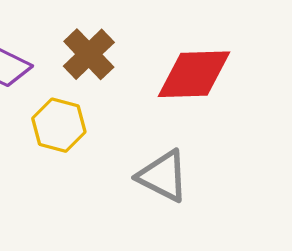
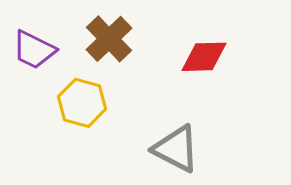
red diamond: (194, 74) -> (204, 57), size x0.7

